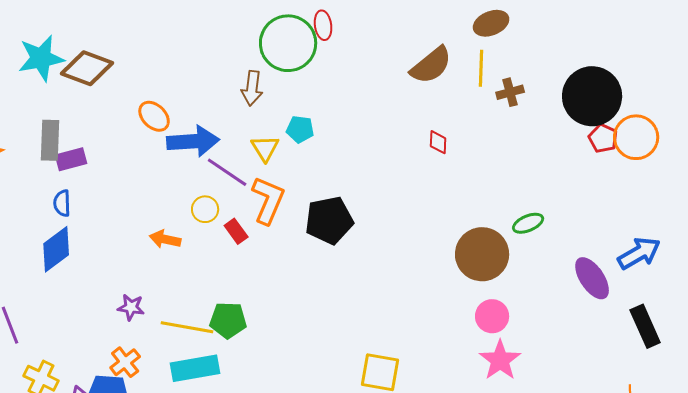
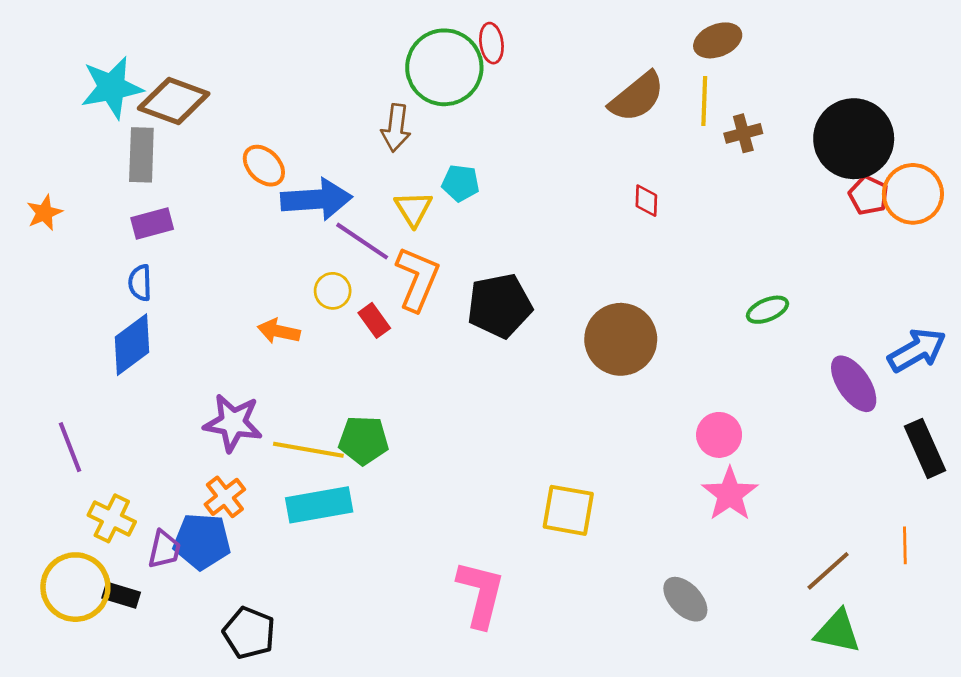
gray rectangle: (50, 140) -> (141, 155), moved
brown circle: (482, 254) -> (621, 339), moved
purple star: (131, 307) -> (233, 423), size x1.6

